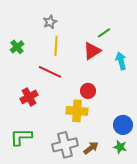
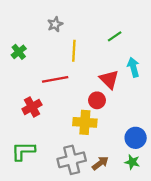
yellow line: (56, 46) -> (74, 51), moved
red triangle: (92, 51) -> (109, 79), moved, turned -42
red line: (50, 72) -> (55, 79), turned -35

